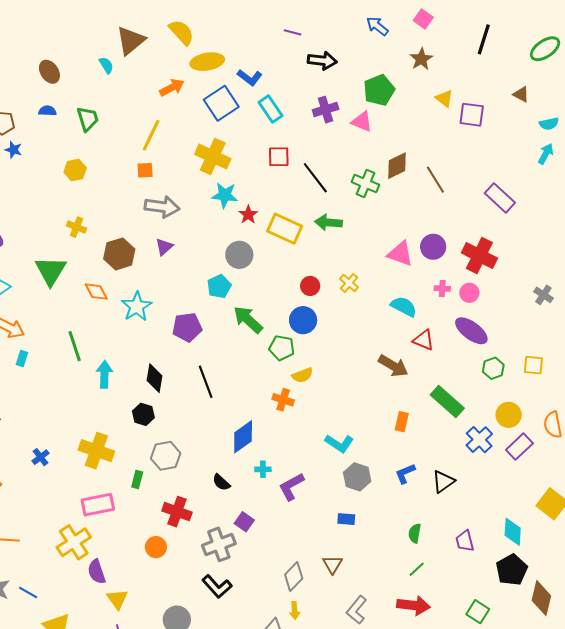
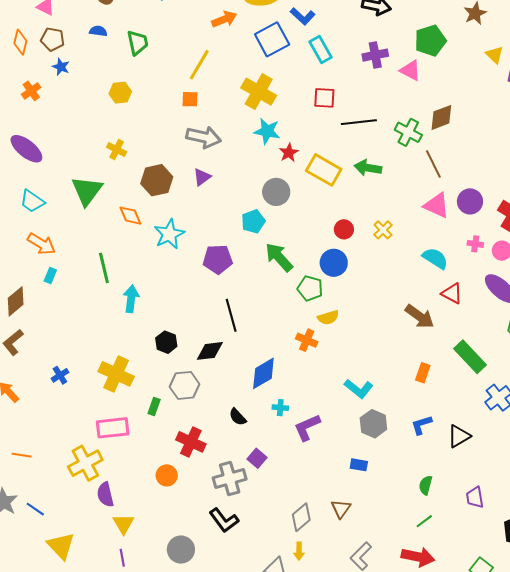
black line: (315, 178) -> (359, 122), turned -64
brown line: (435, 180) -> (433, 164), moved
black diamond: (155, 378) -> (210, 351), moved, turned 68

